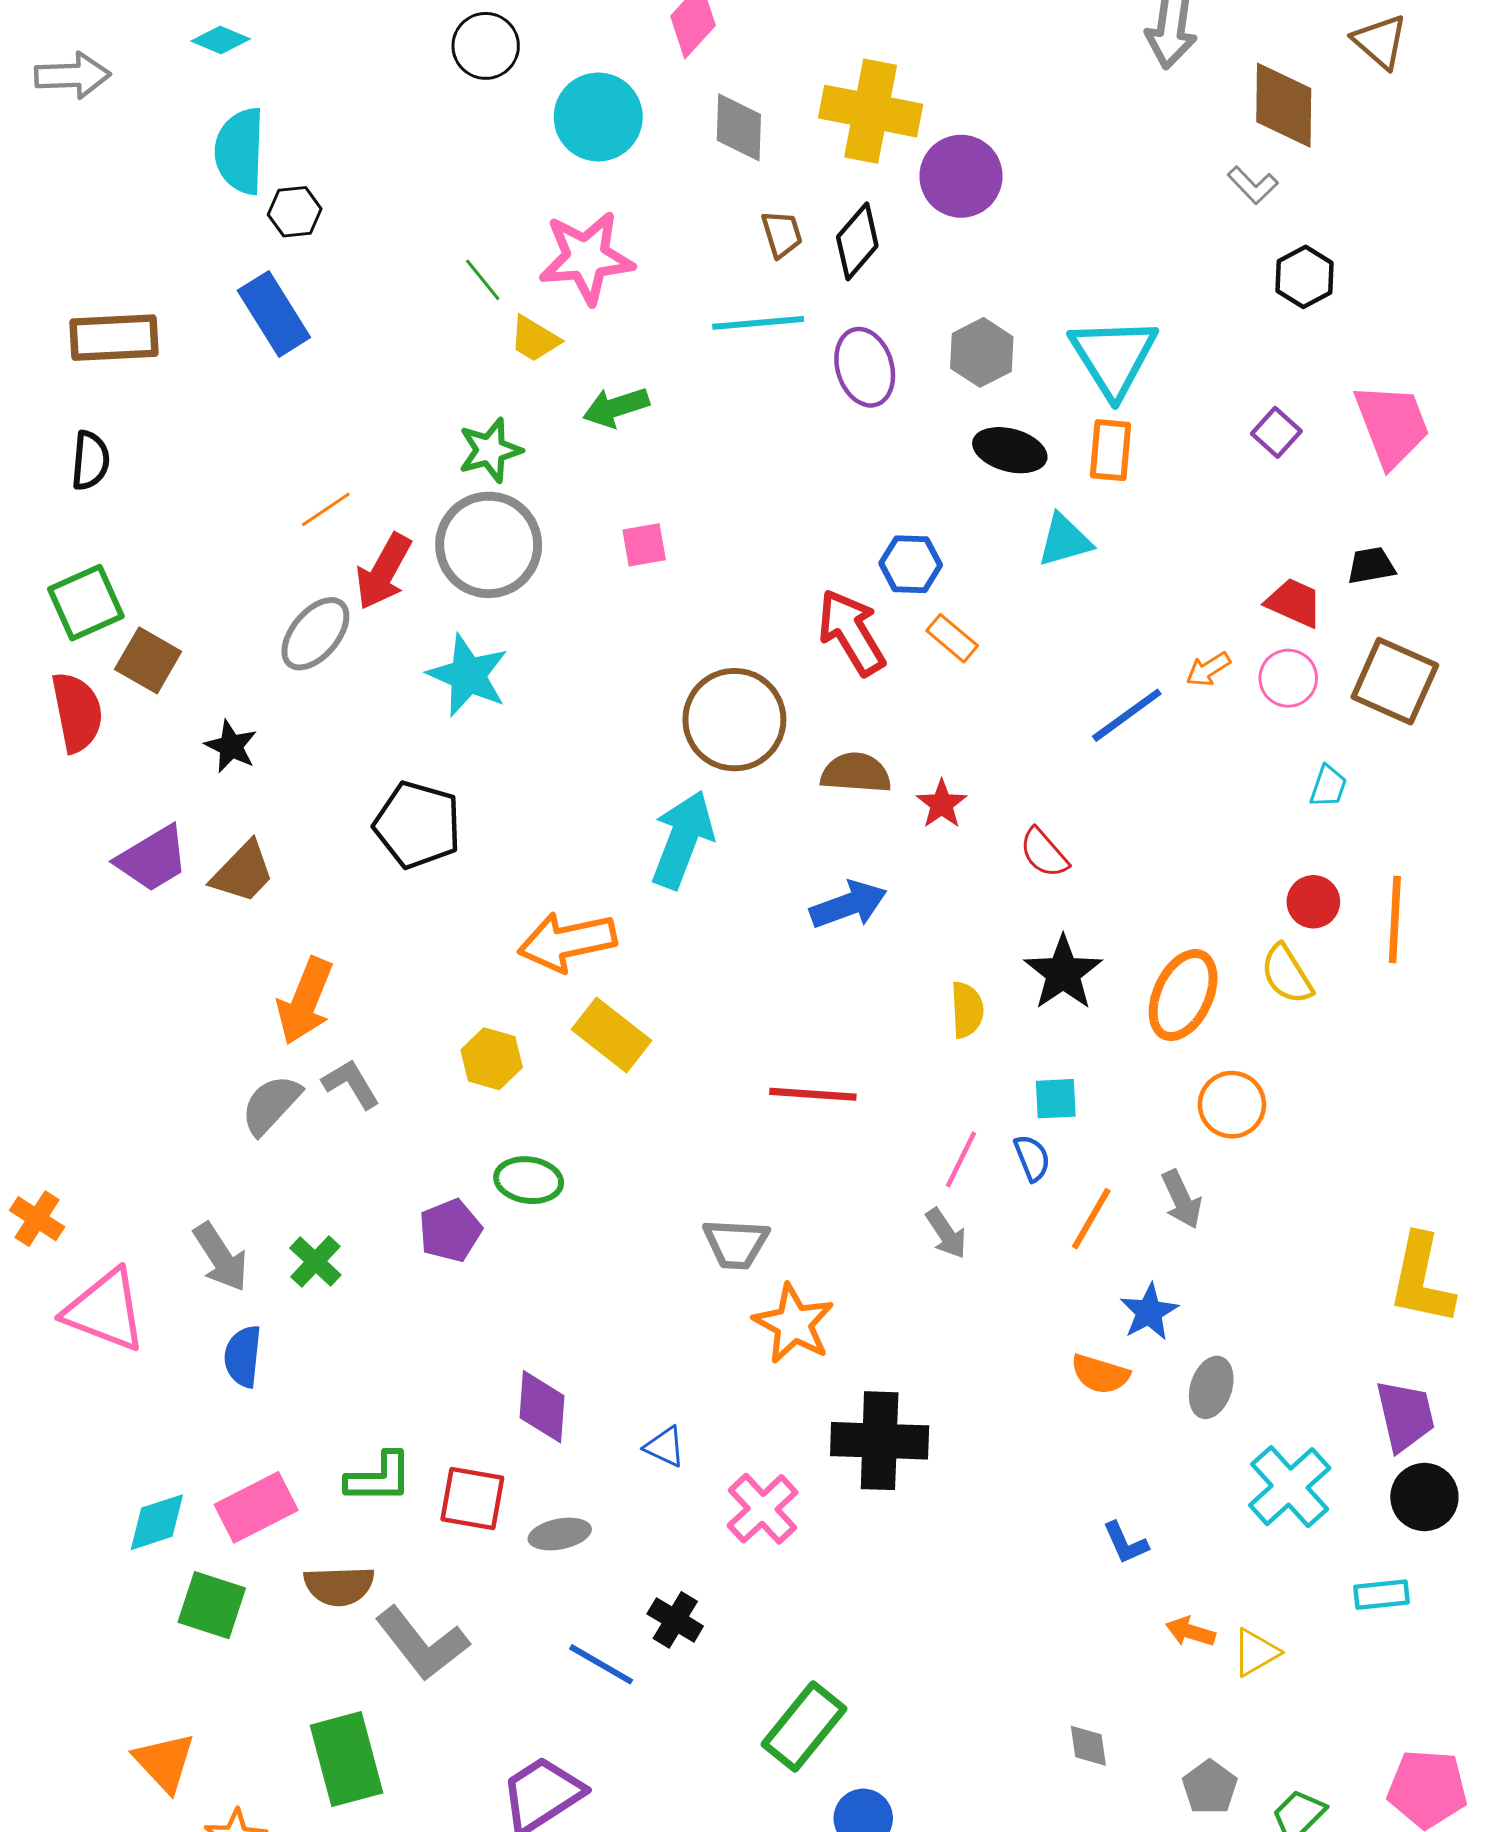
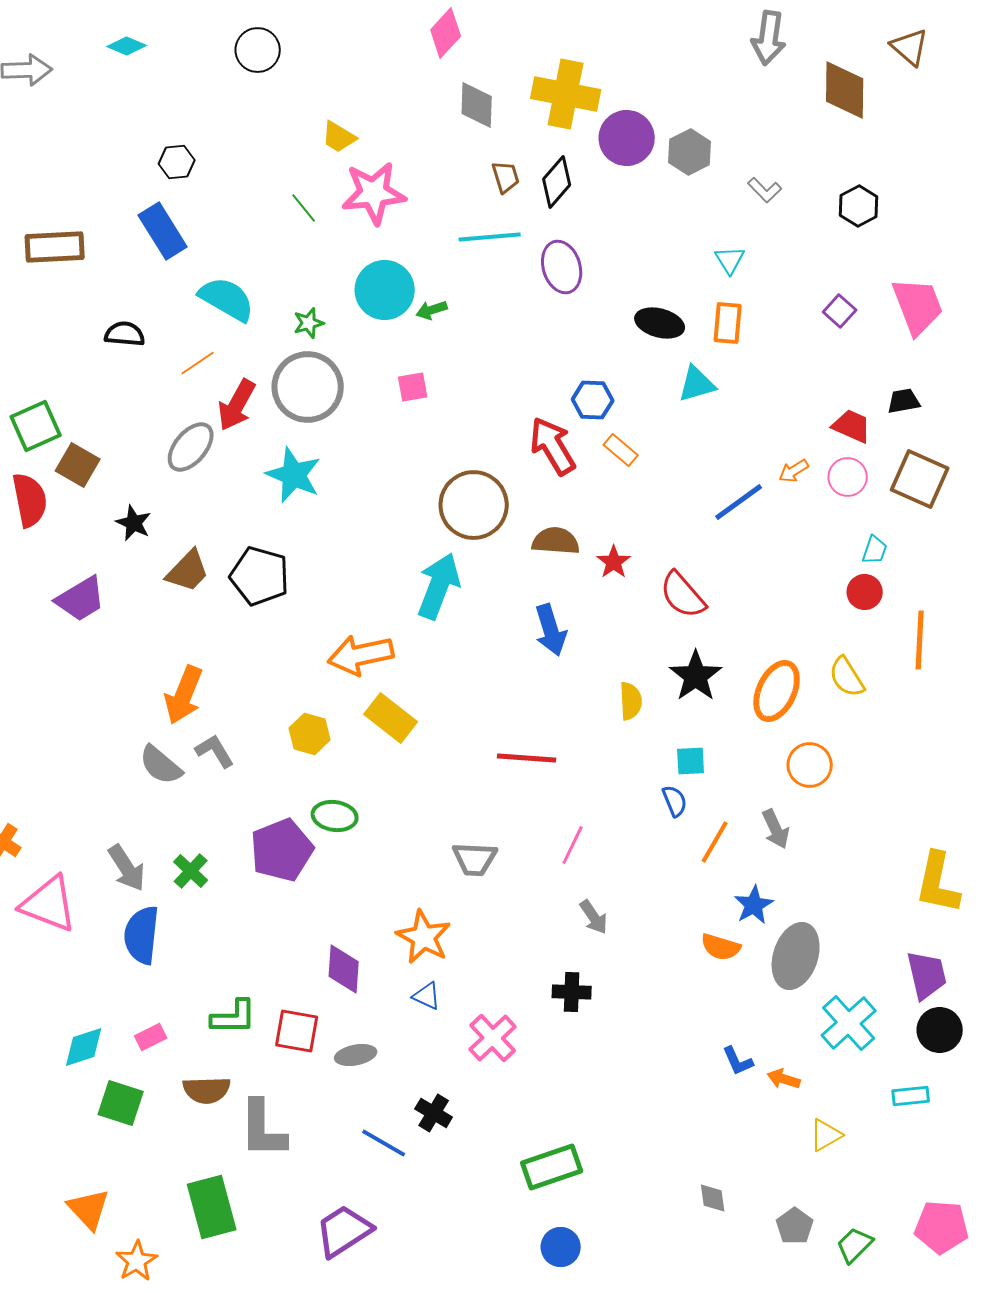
black circle: (486, 46) -> (258, 50), moved
cyan circle: (598, 117) -> (385, 290), moved
cyan semicircle: (240, 151) -> (227, 299), moved, turned 118
gray L-shape: (1253, 185) -> (765, 190), moved
yellow trapezoid: (535, 339) -> (339, 137), moved
gray hexagon: (982, 352) -> (690, 152), moved
cyan triangle: (1113, 357) -> (730, 260), size x0.5
green arrow: (616, 407) -> (432, 310), moved, size x0.7
green star: (490, 450) -> (309, 323), size x0.7
black semicircle: (90, 461) -> (125, 334), moved, turned -90
red semicircle: (1044, 853) -> (683, 595), size x1.4
brown trapezoid: (243, 872) -> (188, 571), moved
red circle: (1313, 902) -> (865, 592), moved
blue arrow: (848, 905) -> (551, 630), turned 93
gray semicircle: (271, 1105) -> (161, 765), turned -93
pink line: (961, 1159) -> (573, 845), moved
purple pentagon: (450, 1230) -> (282, 850), size x1.5
gray arrow: (946, 1233) -> (594, 917), moved
orange star: (794, 1324) -> (424, 937), moved
blue semicircle: (243, 1356) -> (142, 935), size x1.4
gray ellipse: (1211, 1387) -> (796, 956), size x1.6
black cross: (880, 1441) -> (572, 992), size x0.6
pink rectangle: (256, 1507) -> (151, 1037), size x0.6
orange arrow: (1190, 1632) -> (784, 1079), moved
gray L-shape: (422, 1644) -> (263, 1129), turned 38
green rectangle: (804, 1727) -> (552, 1167), moved, turned 32

